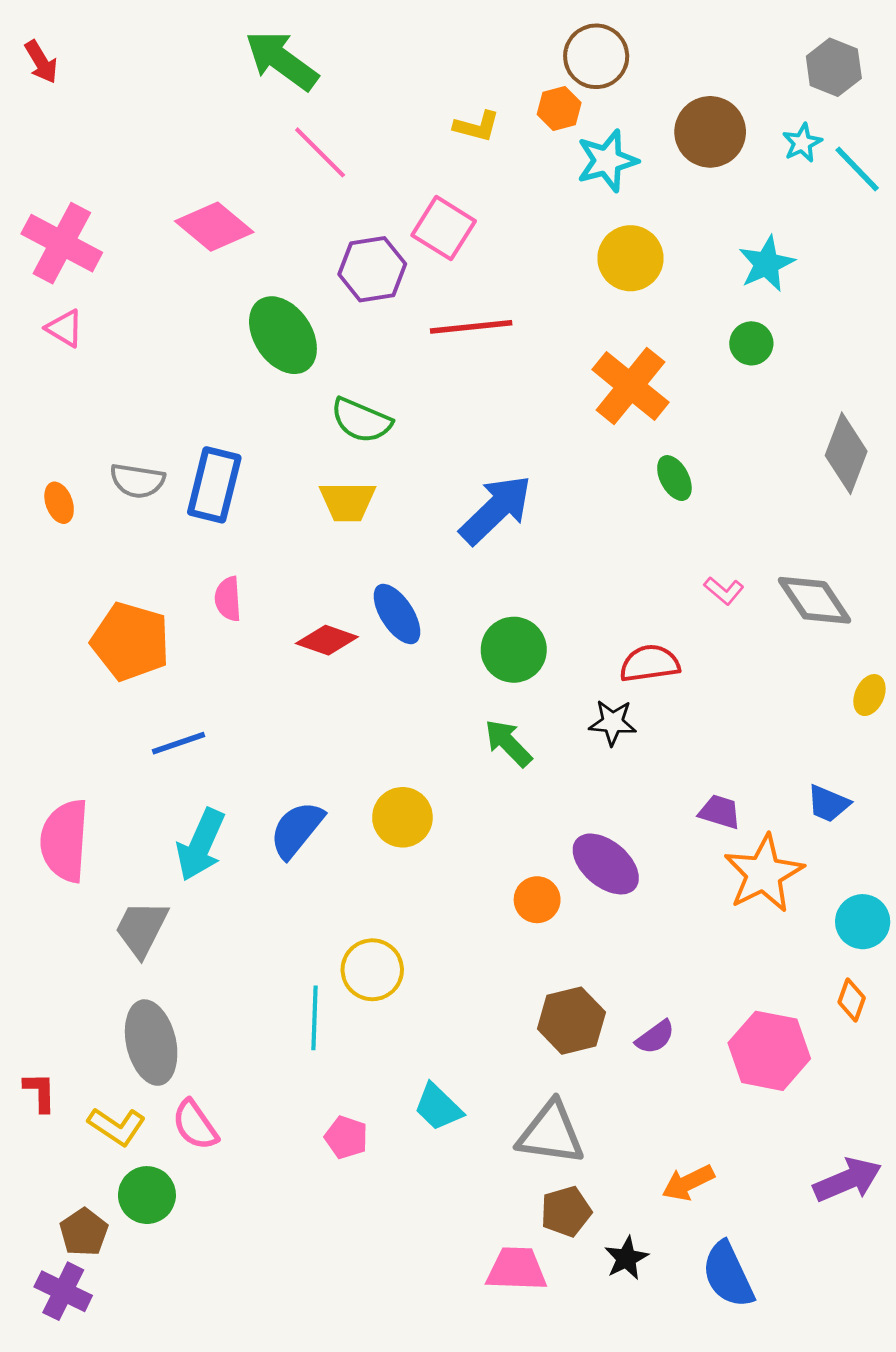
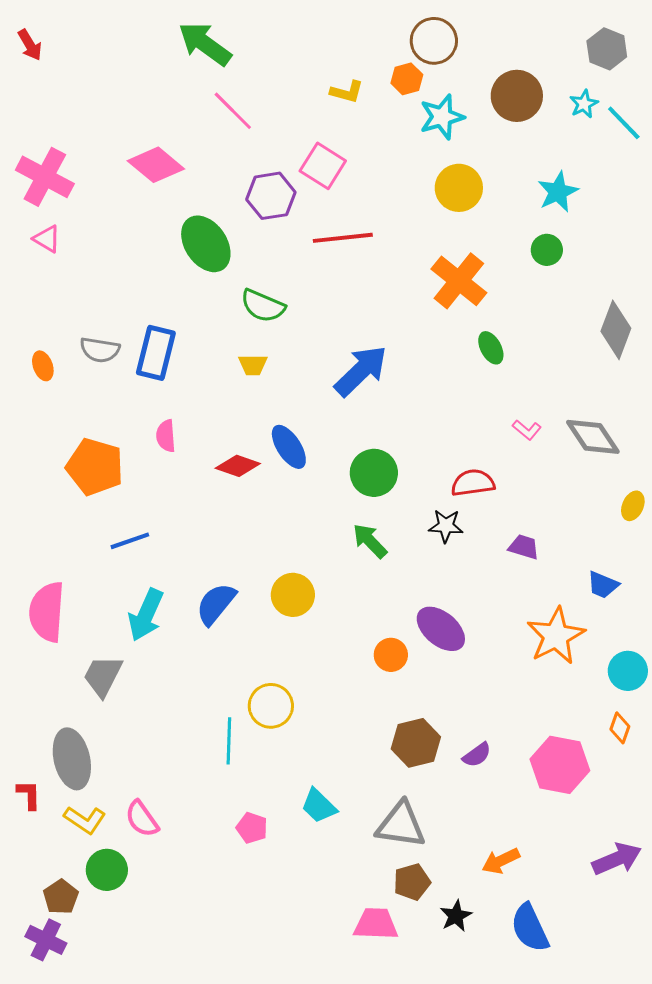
yellow trapezoid: (348, 501) -> (253, 365), size x0.7
purple trapezoid: (720, 812) -> (524, 547), moved
gray ellipse: (151, 1043) -> (72, 759), moved

